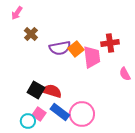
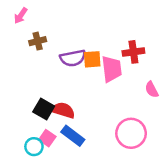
brown cross: (31, 34) -> (38, 41), turned 32
orange square: (76, 49) -> (92, 59), turned 35
pink circle: (82, 114) -> (131, 133), moved

